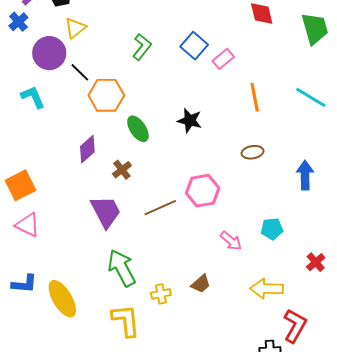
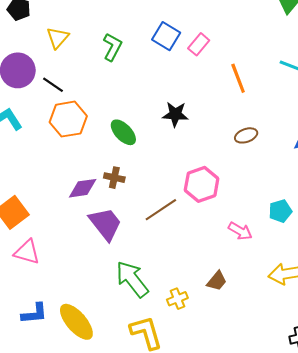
yellow triangle: (75, 28) -> (58, 38), moved
orange hexagon: (106, 95) -> (68, 119), moved
purple diamond: (87, 149) -> (83, 188), moved, turned 44
brown cross: (122, 170) -> (114, 178), turned -30

